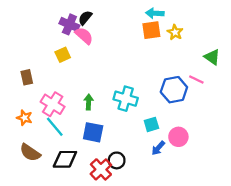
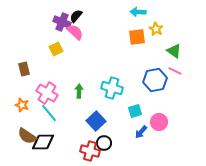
orange square: (151, 30) -> (137, 37), moved
green triangle: (212, 57) -> (174, 51), moved
blue square: (93, 132) -> (96, 121), moved, turned 36
black diamond: (65, 159) -> (43, 142), moved
red cross: (101, 169) -> (90, 151), turned -30

